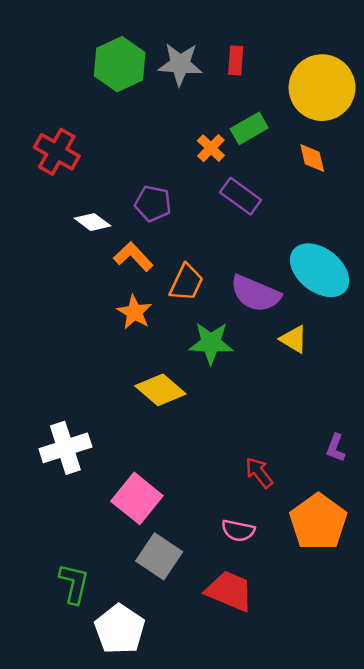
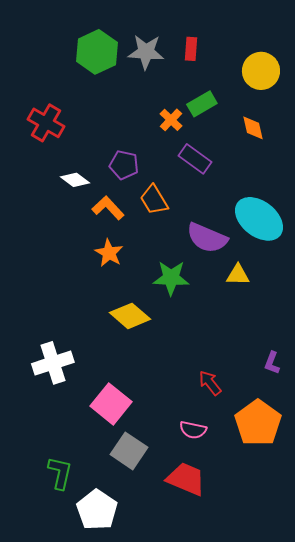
yellow circle: (322, 88) -> (261, 71), size x0.7
orange trapezoid: (186, 283) -> (154, 200), moved, turned 124
yellow triangle: (294, 339) -> (238, 275), turned -30

